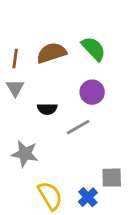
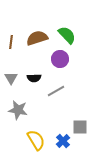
gray triangle: (15, 88) -> (11, 78), moved
purple circle: (92, 92) -> (60, 59), moved

